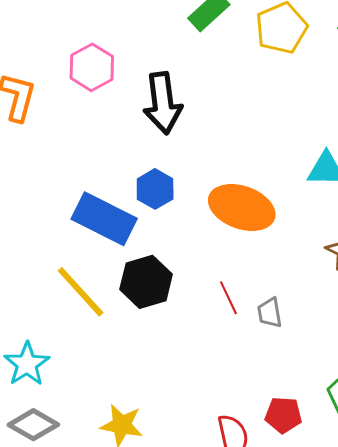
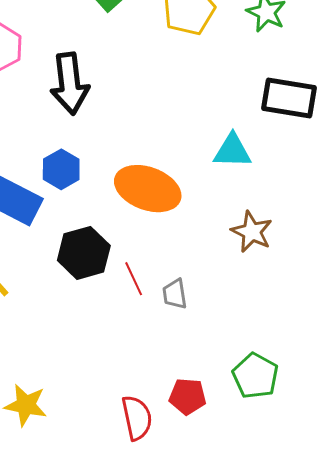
black hexagon: (146, 282) -> (84, 253), moved

